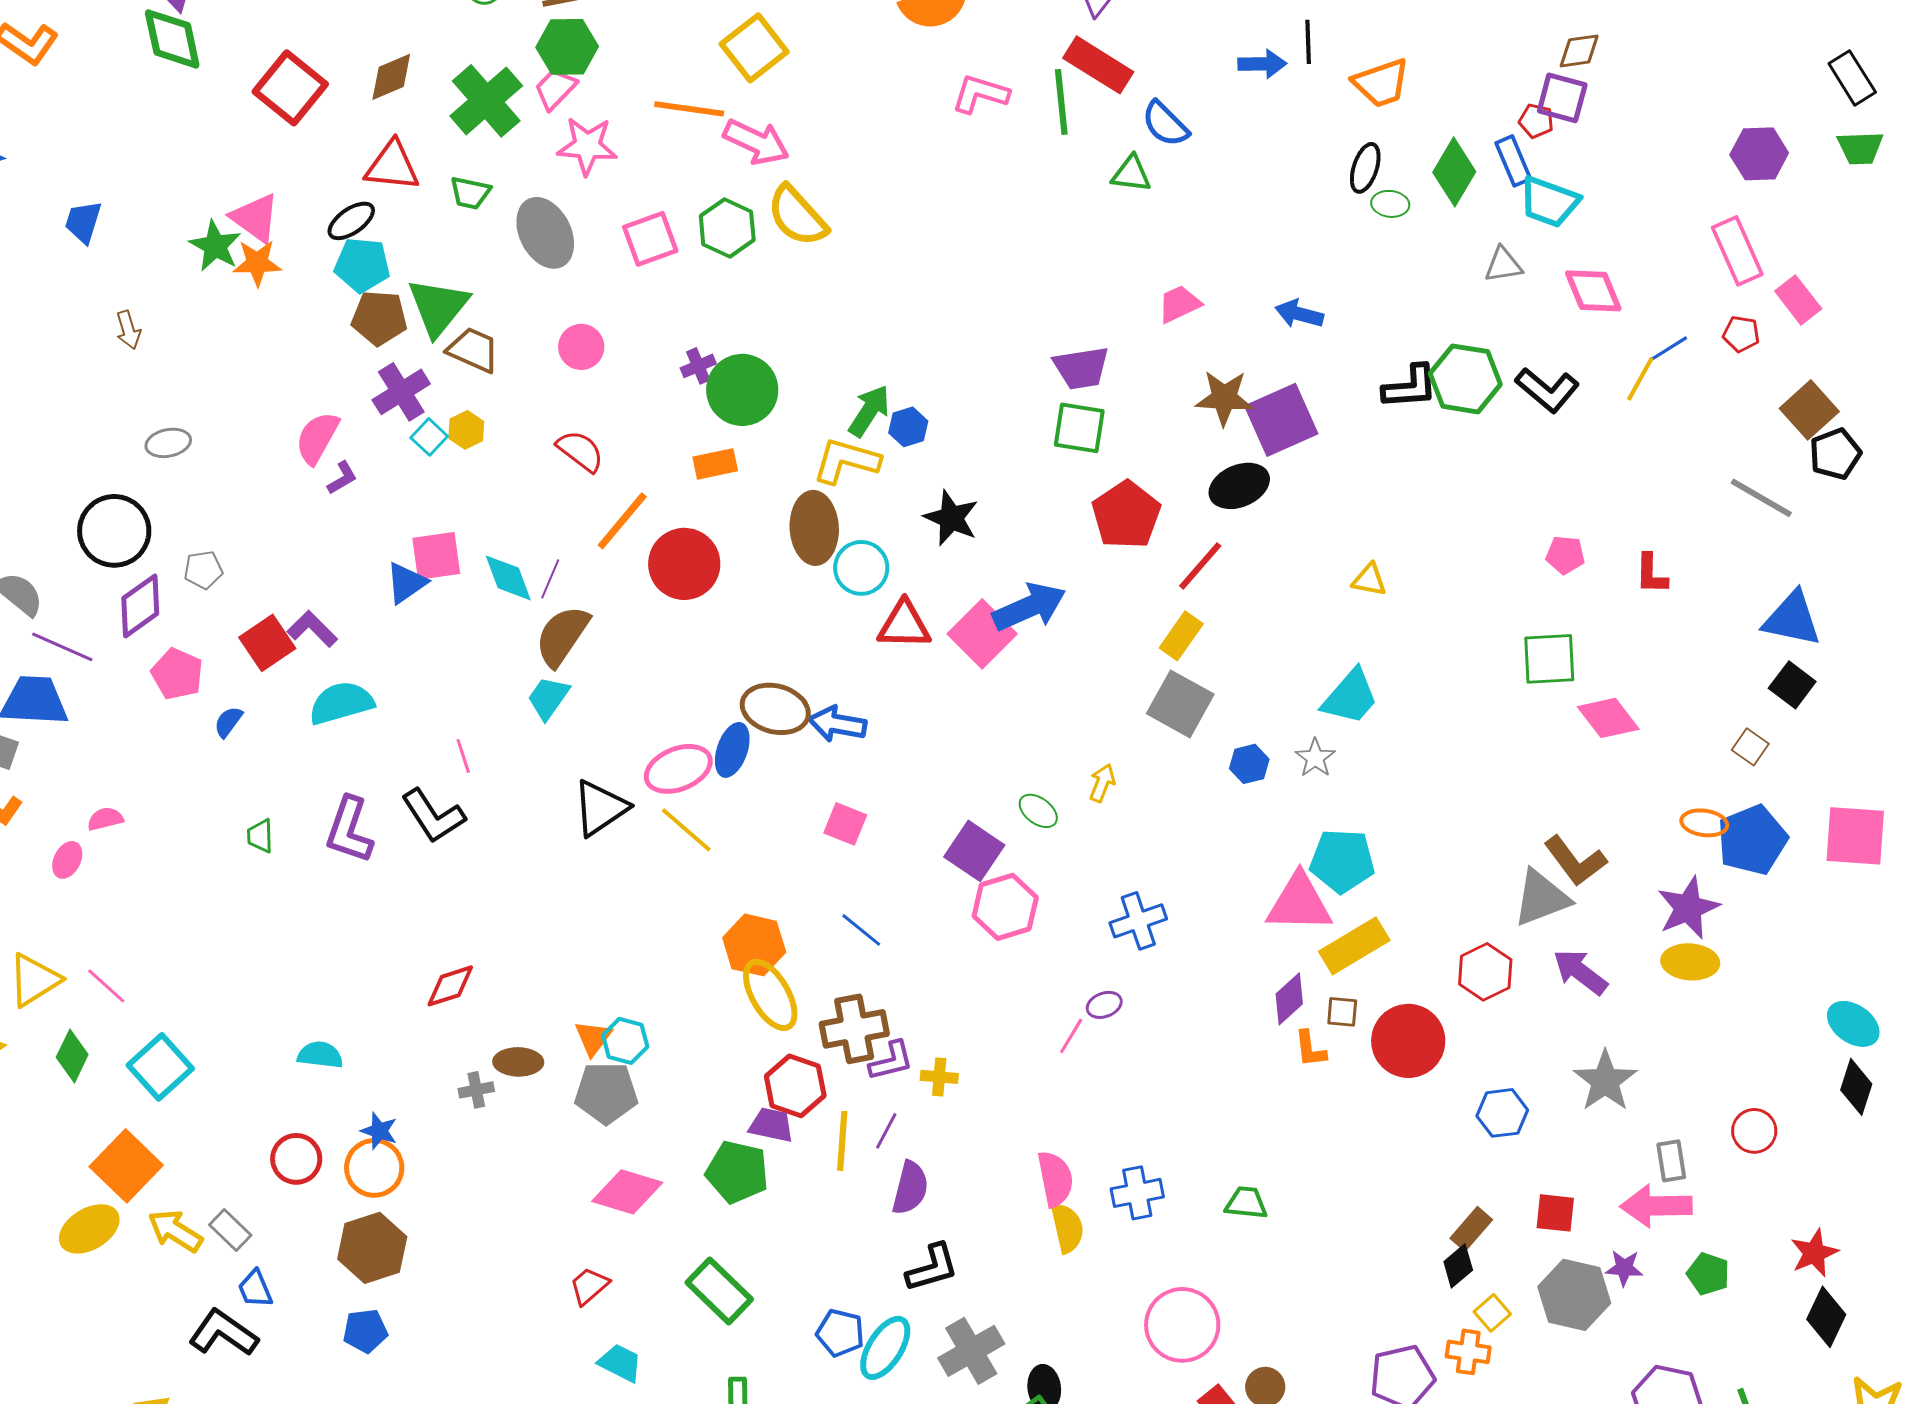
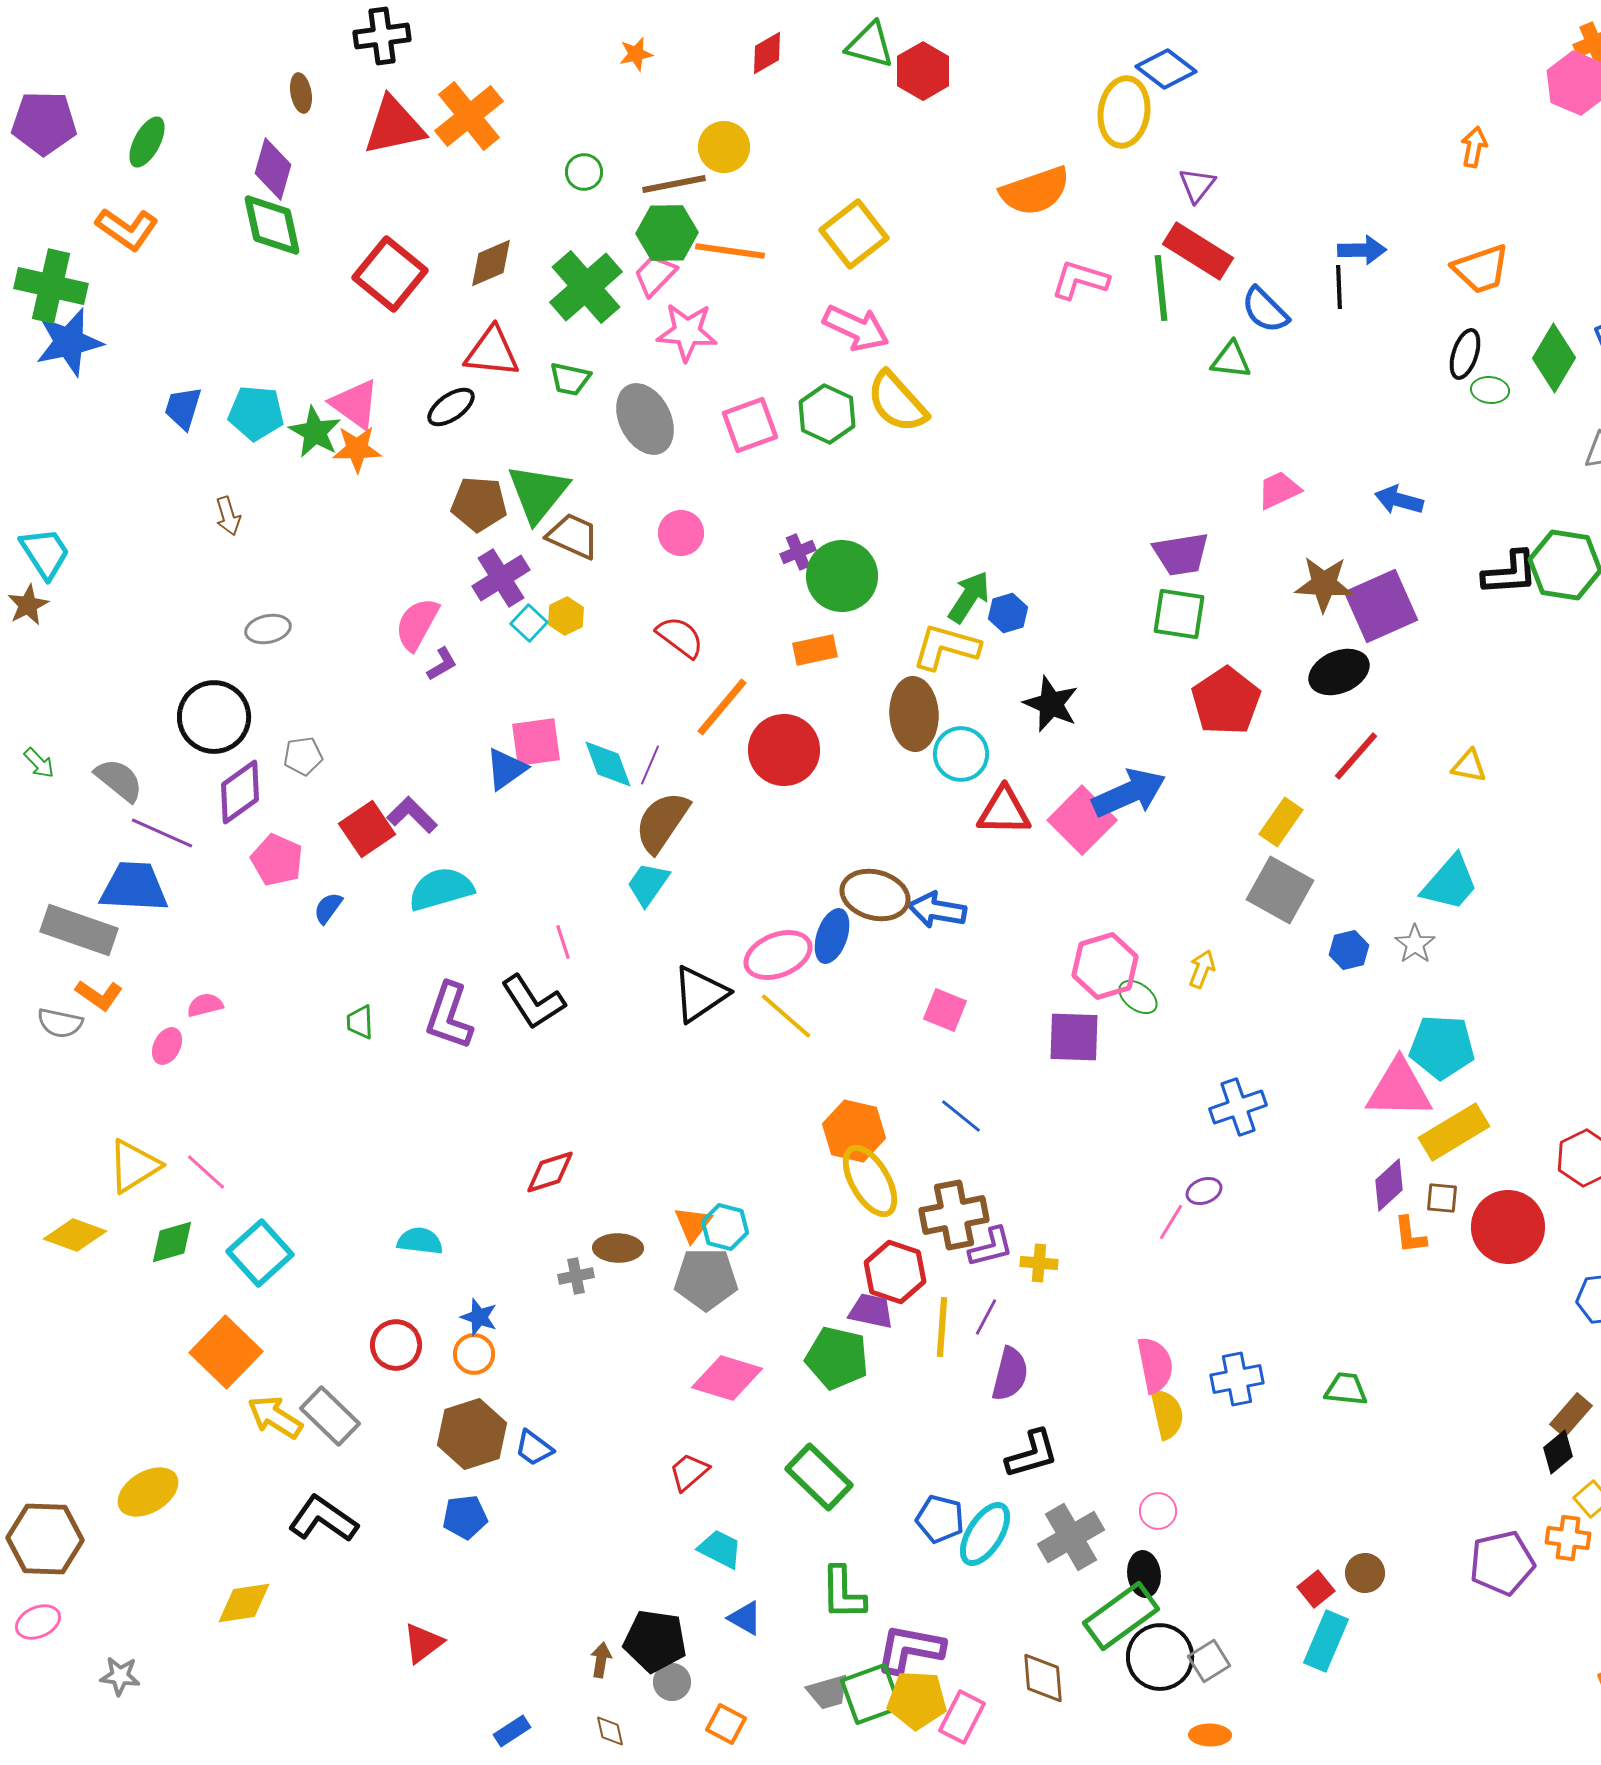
black line: (1308, 42) -> (1339, 287), moved
orange line: (689, 109) -> (730, 251), moved
cyan pentagon: (362, 265) -> (256, 413), moved
red line: (1200, 566) -> (1356, 756), moved
purple square: (974, 851) -> (1074, 1037), turned -32
pink hexagon: (1005, 907) -> (1105, 966), moved
green diamond: (72, 1056) -> (172, 1242), turned 48
orange circle: (374, 1168) -> (474, 1354), size x0.7
yellow ellipse: (89, 1229) -> (148, 1492), moved
gray rectangle: (230, 1230) -> (330, 1416), size x1.4
blue trapezoid: (255, 1289) -> (534, 1448), moved, turned -30
pink circle: (1182, 1325) -> (1158, 1511), moved, size x0.5

